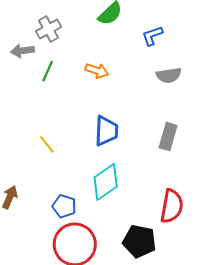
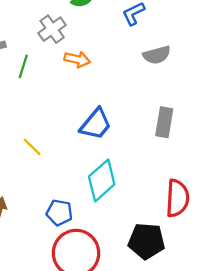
gray cross: (49, 29) -> (52, 29), moved
blue trapezoid: (106, 131) -> (96, 124), turned 44

